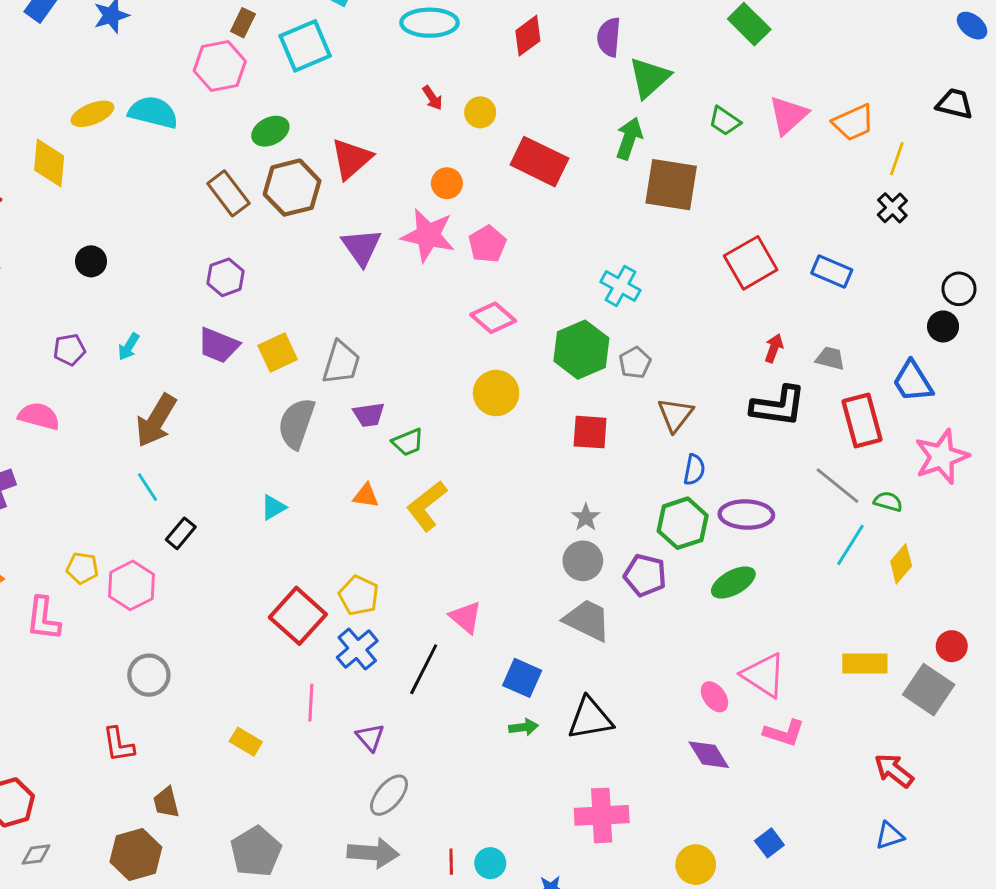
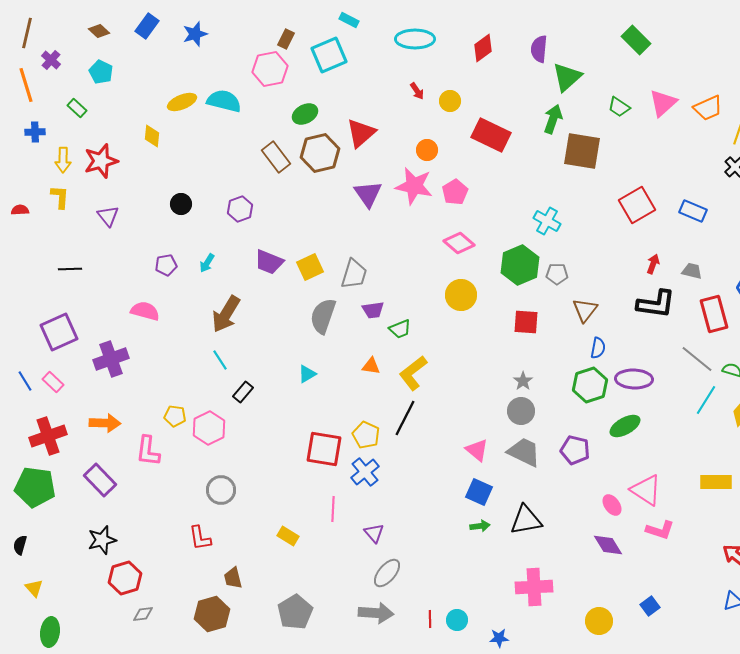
yellow diamond: (49, 163) -> (152, 136), size x0.7
purple hexagon: (226, 277) -> (240, 209), moved
gray pentagon: (635, 363) -> (557, 274), turned 30
purple pentagon: (645, 575) -> (575, 450), moved
red square: (298, 616) -> (324, 449), turned -33
pink triangle: (466, 617) -> (477, 450), moved
black line: (424, 669) -> (405, 418), moved

